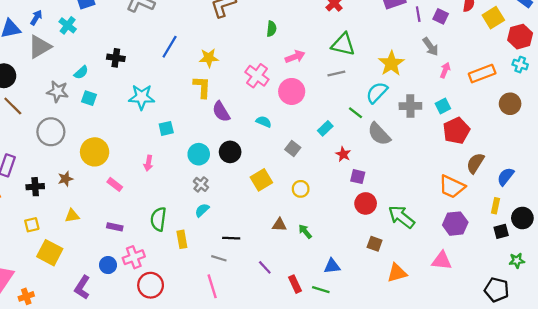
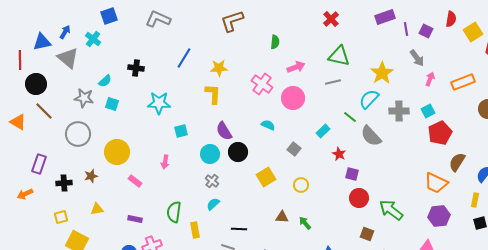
gray triangle: (40, 47) -> (68, 58), turned -50
purple semicircle: (221, 112) -> (224, 131), moved

